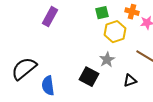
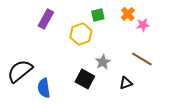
orange cross: (132, 12) -> (128, 14), turned 32
yellow hexagon: (115, 32) -> (81, 34), moved

